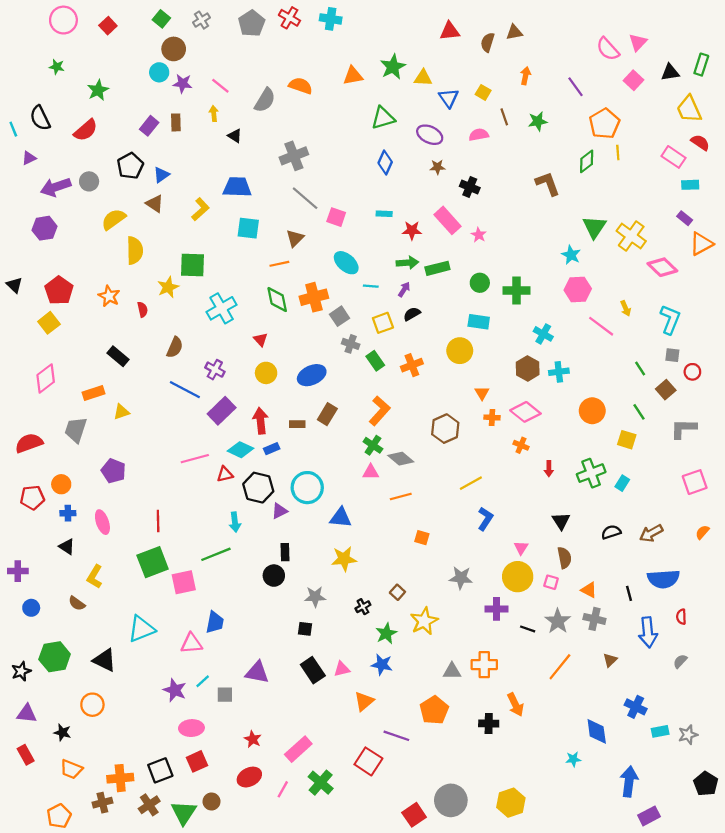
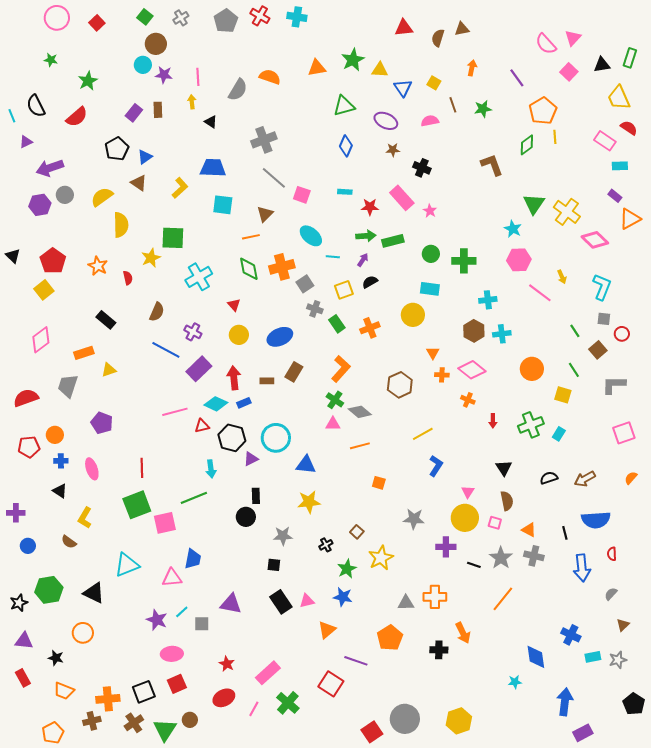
pink line: (220, 86) -> (198, 77), turned 48
gray circle: (89, 181) -> (65, 195), moved
cyan cross: (543, 334) -> (488, 300), turned -36
brown triangle: (610, 660) -> (623, 625), moved

